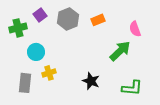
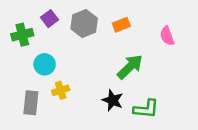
green arrow: (120, 51) -> (130, 67), moved
green L-shape: (132, 88) -> (146, 109), moved

